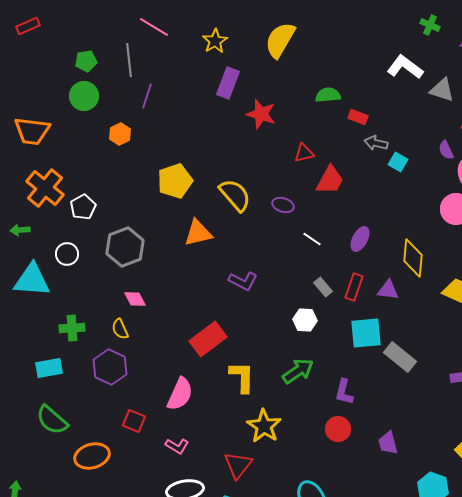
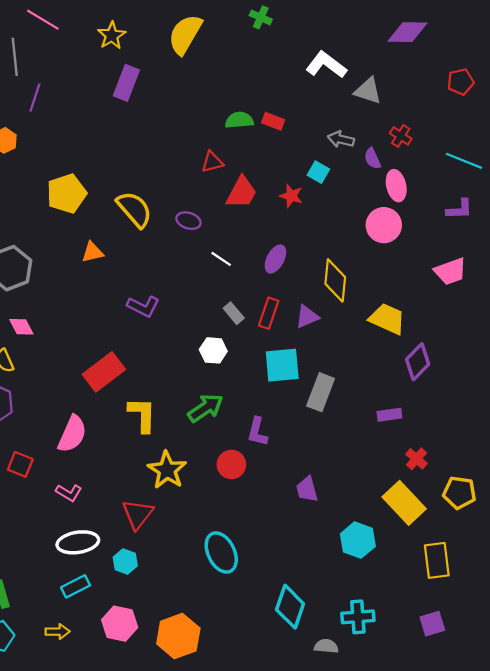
green cross: (430, 25) -> (261, 17), moved
green semicircle: (328, 95) -> (239, 120), moved
red star: (261, 114) -> (291, 196), moved, size x0.7
gray arrow: (376, 143) -> (341, 139), moved
orange triangle: (198, 233) -> (93, 252), size x0.7
purple triangle: (388, 290) -> (307, 317), turned -30
gray rectangle: (400, 357) -> (321, 392), turned 72
red circle: (338, 429) -> (231, 464), moved

